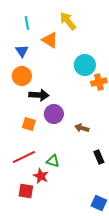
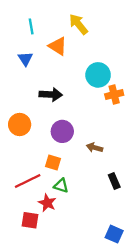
orange circle: (22, 76) -> (20, 124), moved
black arrow: (39, 95) -> (51, 95), moved
orange square: (29, 124) -> (53, 163), moved

